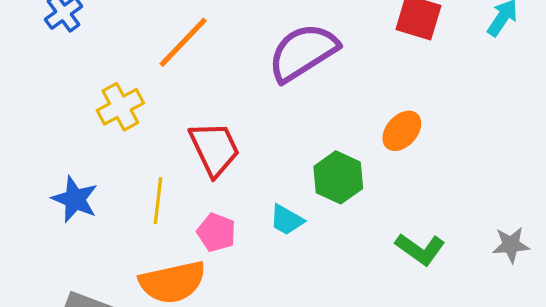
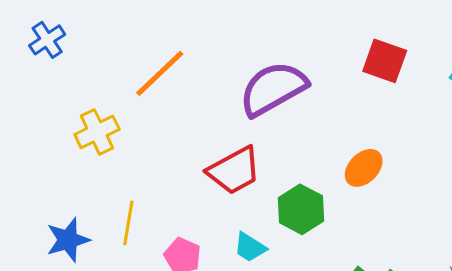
red trapezoid: (214, 149) -> (234, 171), moved, turned 84
blue star: (75, 199) -> (68, 240), moved, turned 30

